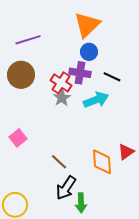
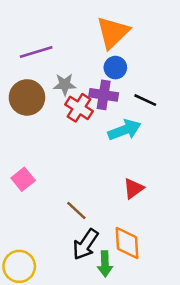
gray star: (62, 98) -> (65, 84), moved, turned 30
red triangle: (126, 152) -> (134, 188), moved
orange diamond: (102, 162) -> (127, 243), moved

